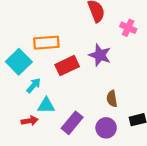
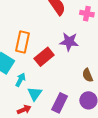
orange rectangle: (46, 43) -> (23, 42), turned -60
cyan triangle: (46, 105) -> (35, 94), turned -42

